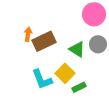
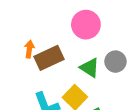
pink circle: (94, 14) -> (86, 25), moved

